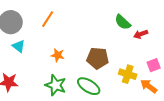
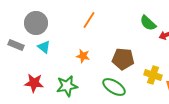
orange line: (48, 19) -> (89, 20), moved
green star: (56, 85) -> (67, 86), moved, turned -30

